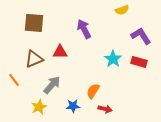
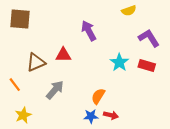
brown square: (34, 23) -> (20, 19), moved
blue star: (73, 106) -> (91, 116), moved
yellow star: (39, 107) -> (23, 115), moved

